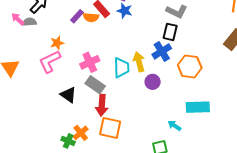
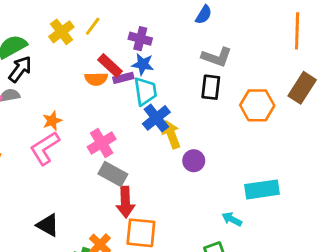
purple rectangle: (77, 16) -> (123, 78), moved, turned 40
blue cross: (162, 51) -> (156, 118), moved
orange hexagon: (190, 66) -> (257, 105), moved
cyan trapezoid: (121, 68) -> (145, 91), moved
black triangle: (68, 95) -> (48, 225), moved

